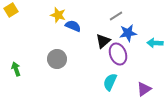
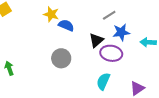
purple ellipse: (118, 54) -> (111, 53), turned -60
gray circle: (57, 59) -> (61, 58), moved

